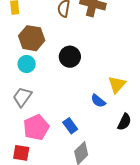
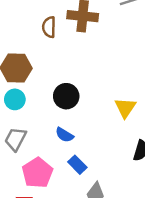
black circle: (70, 57) -> (66, 96), moved
blue semicircle: (98, 101) -> (64, 135), moved

